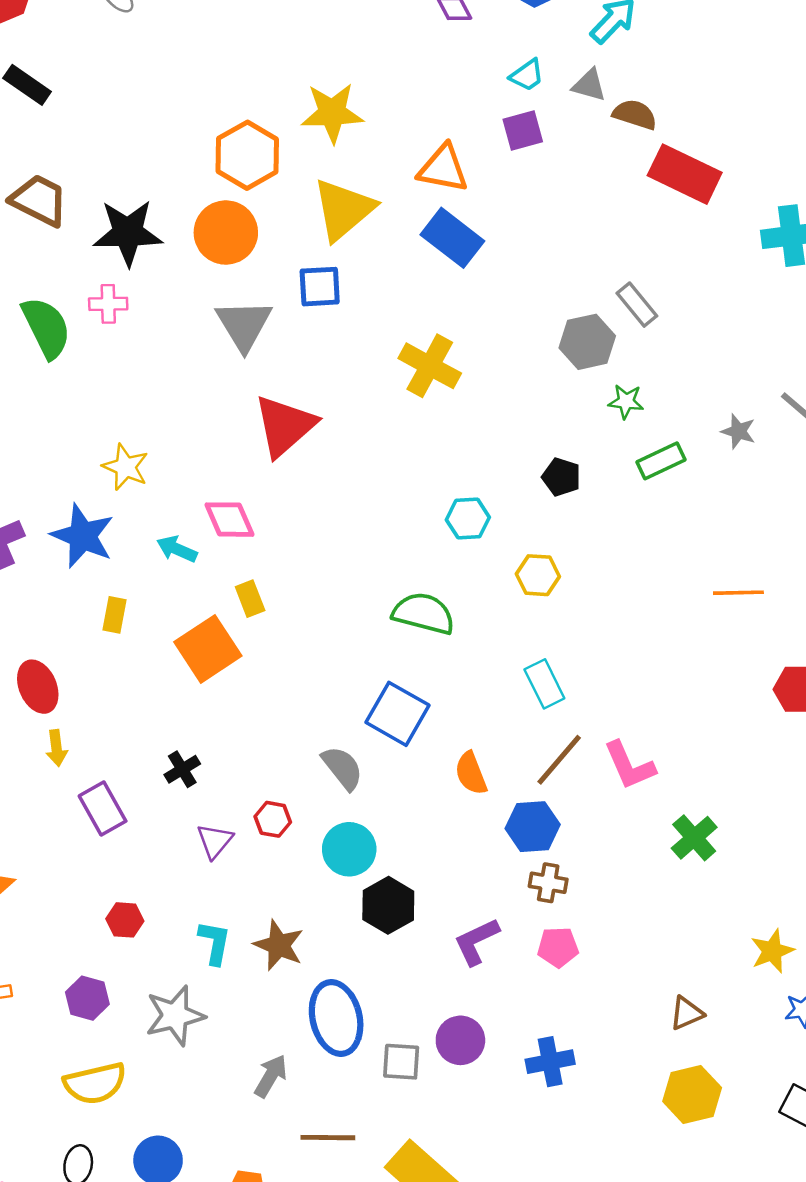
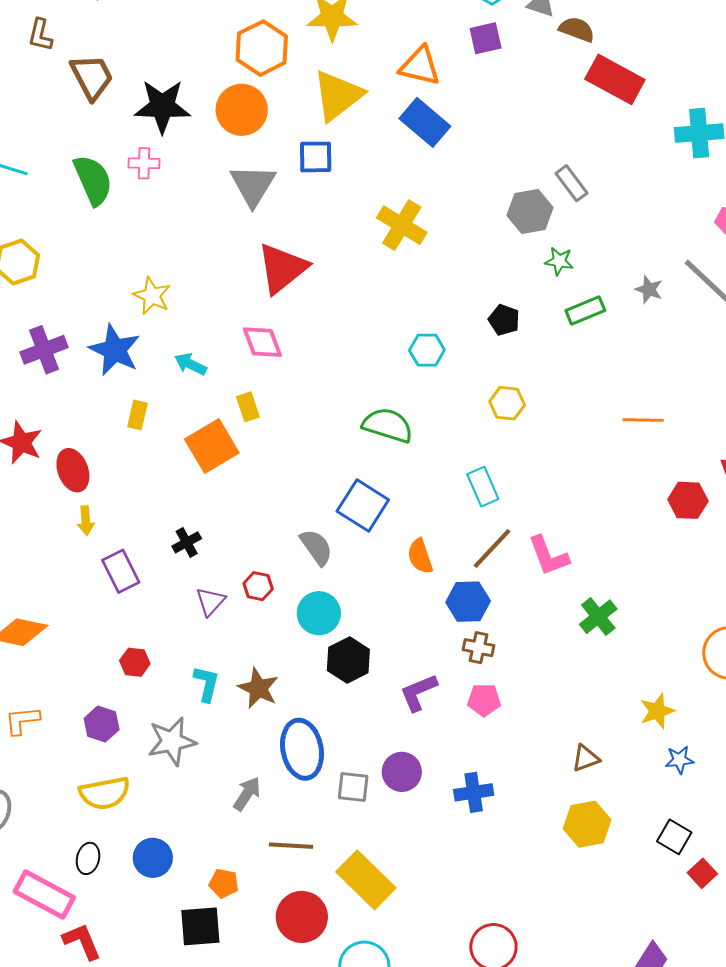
brown trapezoid: (39, 200) -> (92, 77), turned 33
pink diamond: (229, 520) -> (262, 342), moved
yellow hexagon: (538, 575) -> (507, 403), moved

